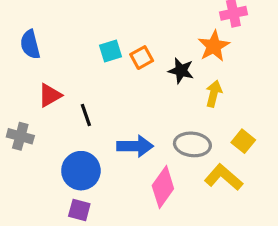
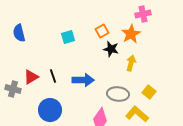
orange square: (142, 58) -> (102, 31), moved
red triangle: (50, 95) -> (31, 77), moved
blue arrow: (135, 146) -> (83, 80), moved

